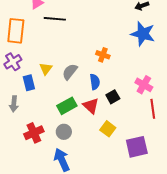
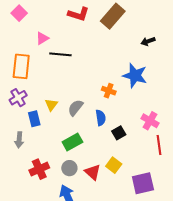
blue star: (143, 34) -> (135, 75), moved
red triangle: (91, 106) -> (93, 172), moved

